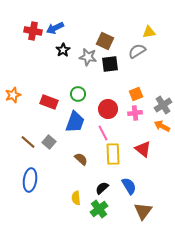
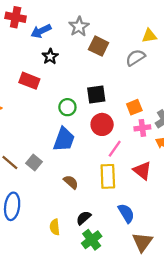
red cross: (33, 31) -> (16, 17), moved
gray star: (88, 57) -> (79, 26), moved, turned 30
black square: (110, 64) -> (96, 94), moved
red rectangle: (49, 102) -> (29, 81), moved
pink cross: (135, 113) -> (142, 128), moved
pink line: (103, 133) -> (115, 149), moved, turned 63
black semicircle: (102, 188) -> (84, 218), moved
yellow semicircle: (76, 198) -> (55, 227), moved

